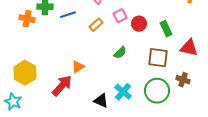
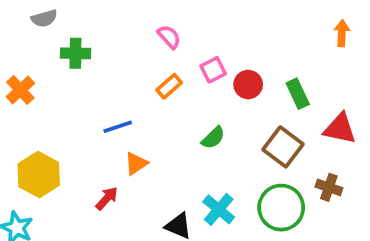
blue line: (68, 15) -> (118, 127), moved
orange cross: (27, 19) -> (20, 90), moved, turned 35
brown square: (158, 58) -> (283, 147), turned 30
red arrow: (62, 86) -> (107, 198), size x0.6

